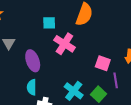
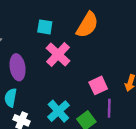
pink square: (103, 63) -> (98, 85), turned 35

